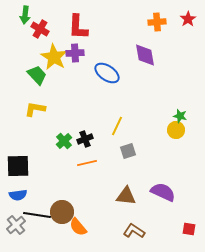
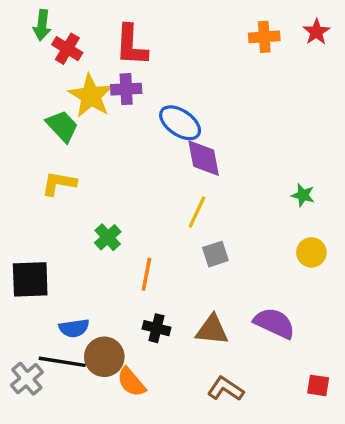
purple diamond: (145, 55) -> (204, 158), moved
yellow circle: (176, 130) -> (311, 252), moved
black cross: (85, 139) -> (157, 328), moved, turned 35
orange line: (87, 163) -> (146, 274), turned -66
blue semicircle: (18, 195) -> (74, 328), moved

